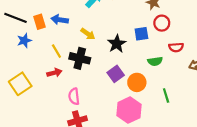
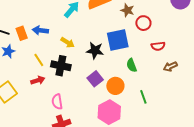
red circle: (162, 23) -> (143, 23), moved
blue square: (141, 34) -> (118, 40), size x1.6
black star: (117, 44) -> (95, 51), turned -30
red semicircle: (176, 47) -> (158, 46), moved
green semicircle: (155, 61) -> (132, 65), turned 80

